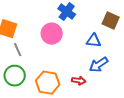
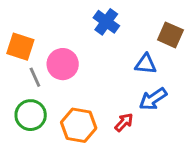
pink circle: (52, 34) -> (63, 64), moved
red arrow: (79, 81) -> (124, 122), turned -56

